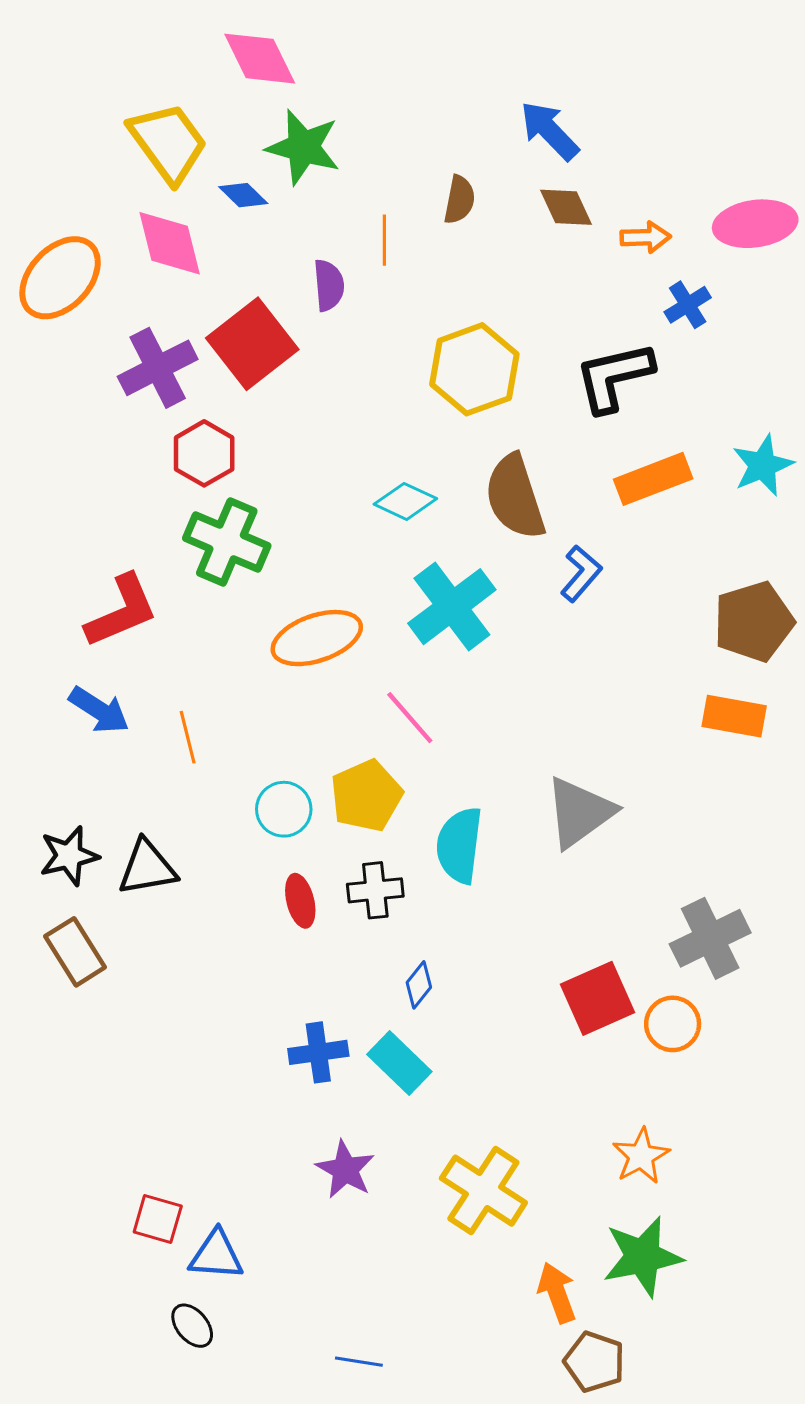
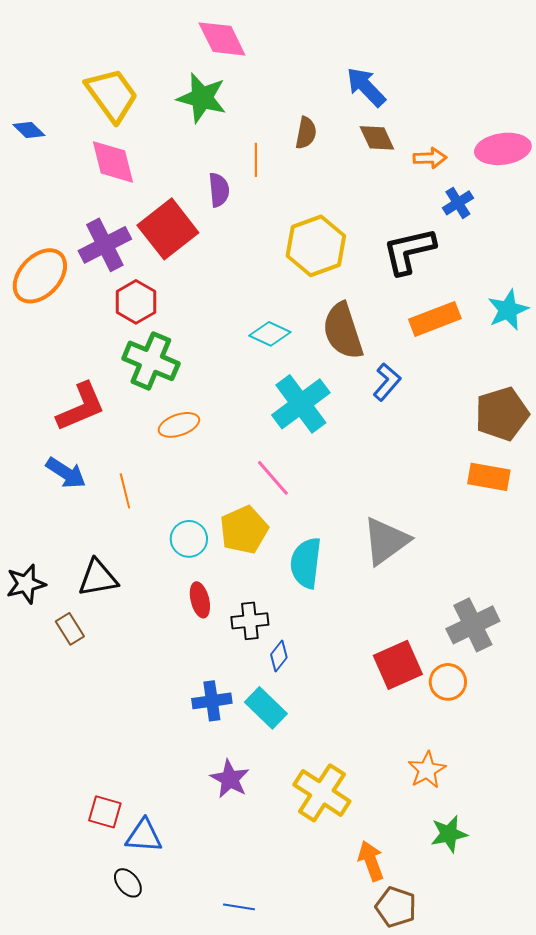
pink diamond: (260, 59) -> (222, 39), moved
blue diamond: (243, 195) -> (29, 130), moved
orange ellipse: (60, 278) -> (40, 276), moved
orange ellipse: (317, 638) -> (179, 425), moved, size x0.7
black star: (69, 856) -> (26, 584), moved
black cross: (375, 890) -> (250, 621), moved
brown rectangle: (75, 952) -> (70, 629), moved, size x0.7
green star: (643, 1257) -> (449, 834), moved, size x0.7

